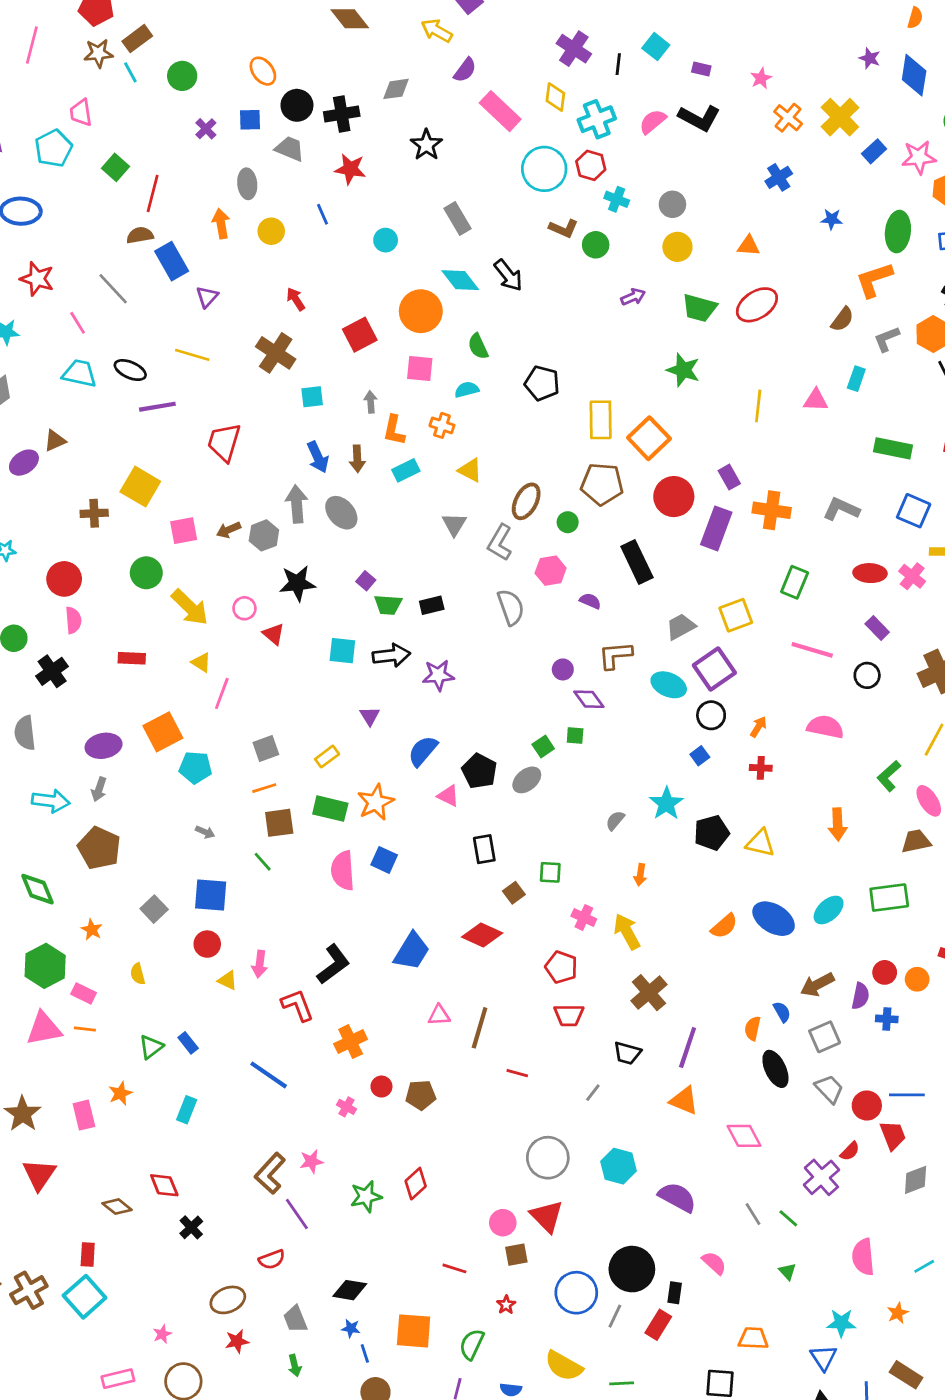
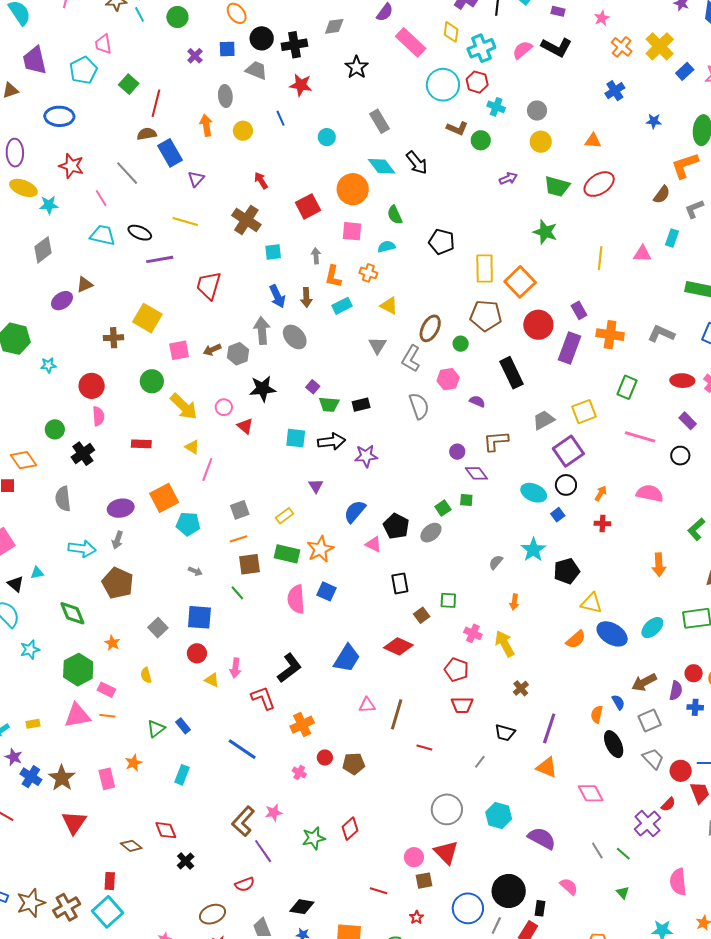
cyan ellipse: (669, 685) -> (534, 493), moved
yellow triangle: (760, 843) -> (591, 603), moved
brown cross: (649, 993) -> (521, 688), size x0.6

